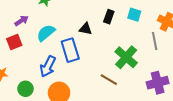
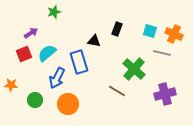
cyan square: (134, 15) -> (150, 31), moved
cyan semicircle: (46, 33) -> (47, 53), moved
gray line: (155, 41) -> (162, 53), turned -66

